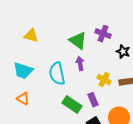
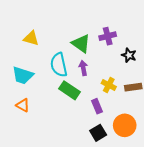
purple cross: (103, 34) -> (108, 36), turned -35
cyan semicircle: (57, 74) -> (59, 65), moved
green rectangle: (72, 105) -> (69, 90), moved

